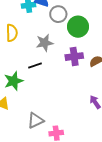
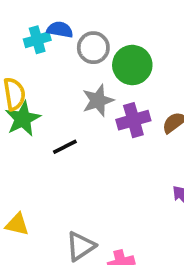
gray star: (45, 43) -> (98, 100), moved
green star: (14, 81) -> (23, 119), moved

